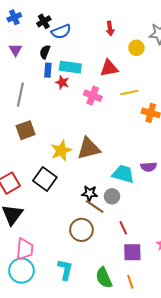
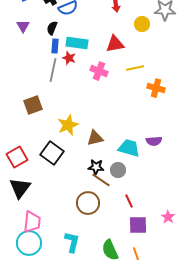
gray line: (20, 95) -> (53, 70), moved
brown triangle: (89, 149) -> (95, 138), moved, size x0.7

